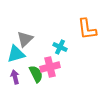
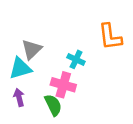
pink cross: (50, 67) -> (63, 85), turned 30
green semicircle: (36, 74) -> (53, 105), moved

